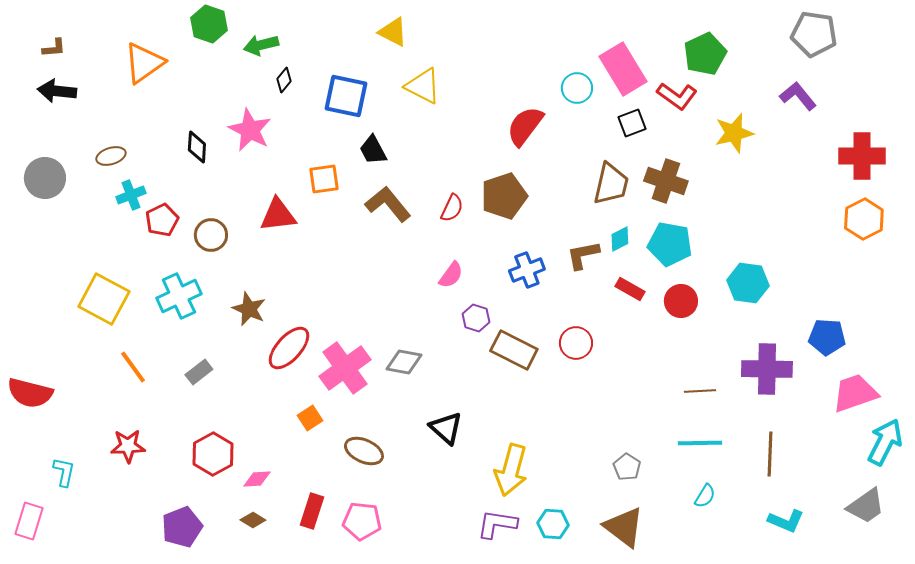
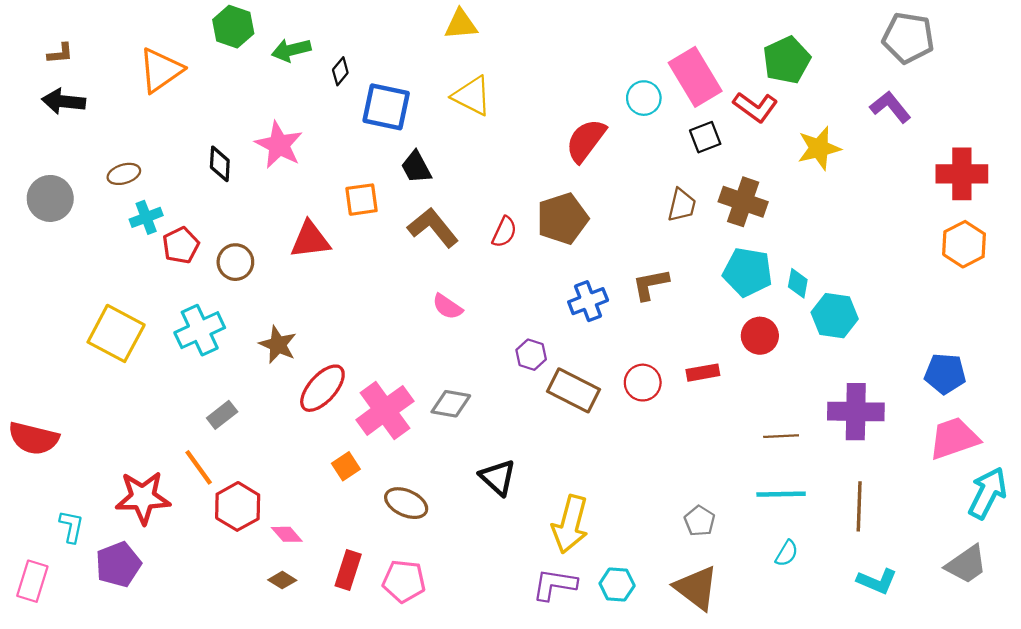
yellow triangle: (393, 32) -> (461, 24), moved, turned -32
black diamond: (284, 80) -> (340, 71), moved
brown trapezoid: (611, 184) -> (682, 205), size x0.7
cyan diamond: (620, 239) -> (798, 283), moved, turned -52
pink semicircle: (451, 275) -> (447, 307), moved, turned 88
red rectangle: (630, 289) -> (703, 373), moved, turned -40
blue pentagon: (827, 337) -> (945, 374), moved
orange line: (133, 367) -> (199, 467), moved
red star: (128, 446) -> (143, 497), size x1.4
pink diamond: (257, 479) -> (287, 534), turned 52
purple pentagon: (182, 527) -> (118, 564), moved

